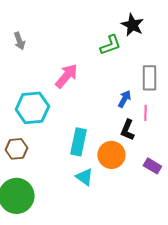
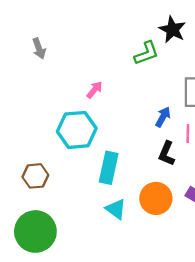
pink arrow: (66, 76) -> (94, 90), size x0.6
cyan hexagon: (32, 108) -> (77, 130), moved
orange circle: (111, 155) -> (156, 198), moved

